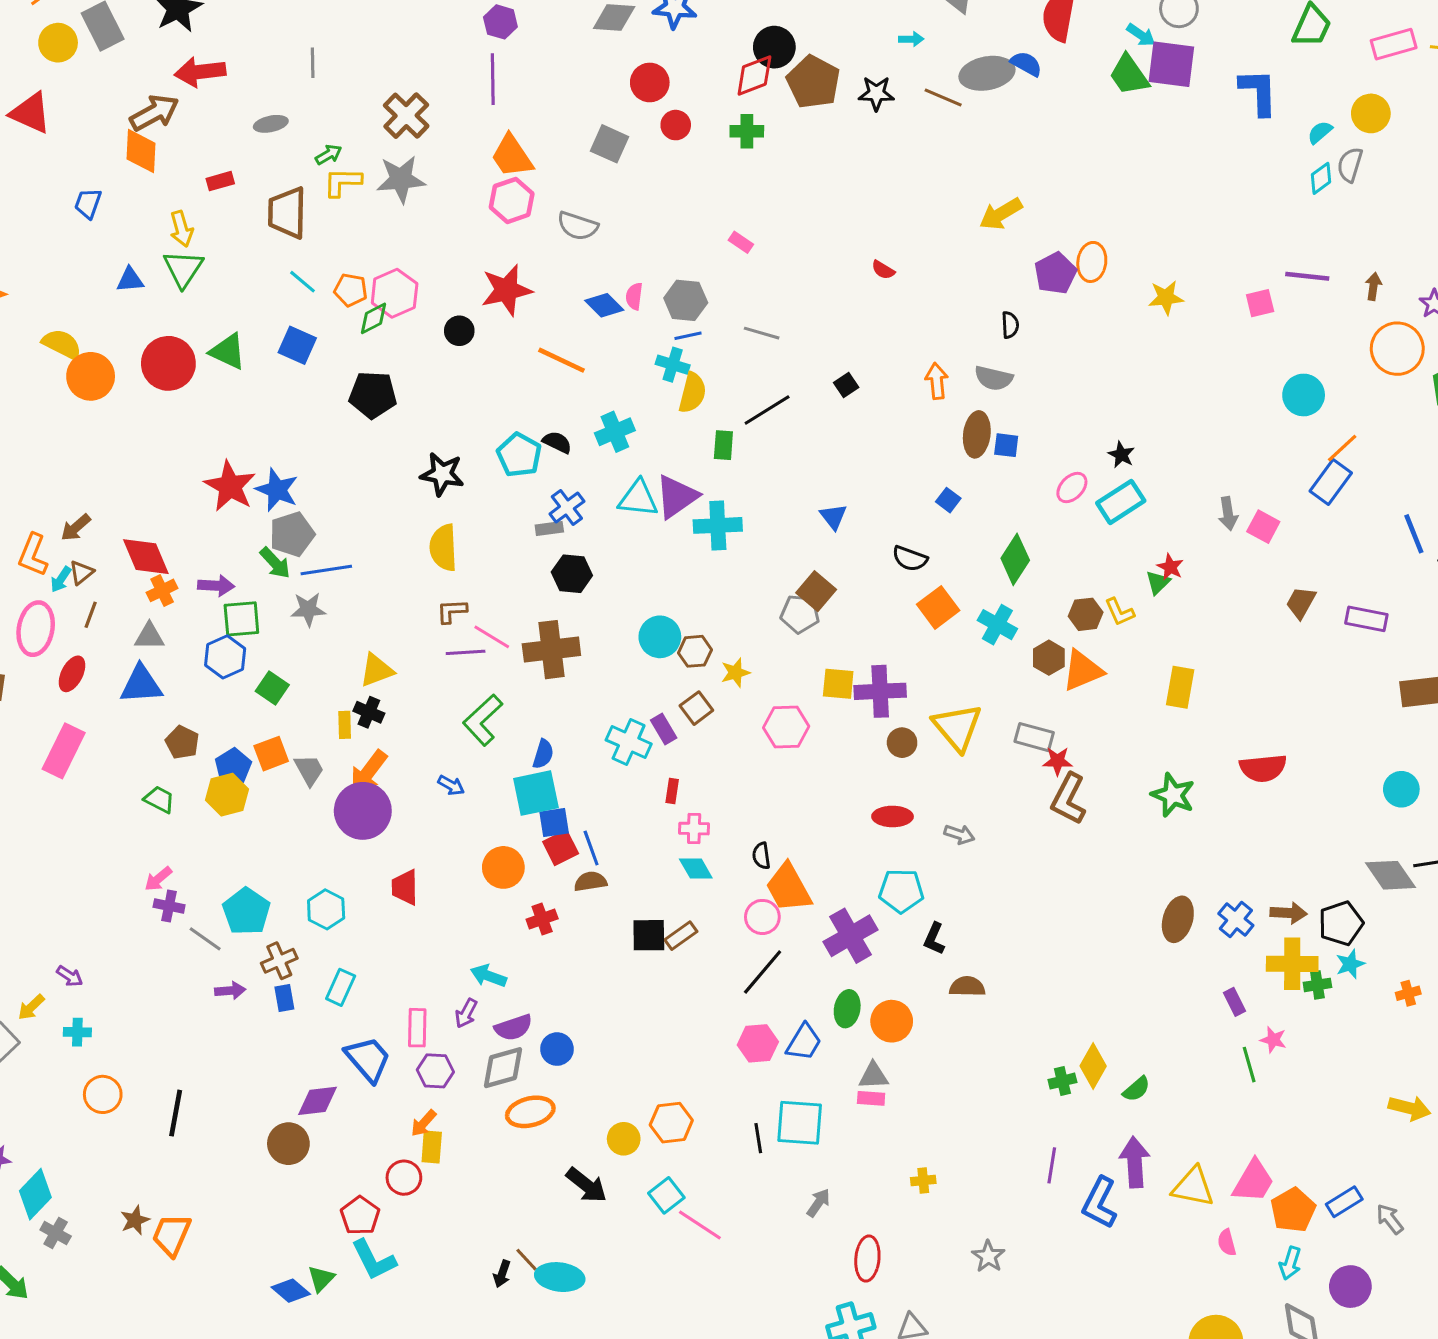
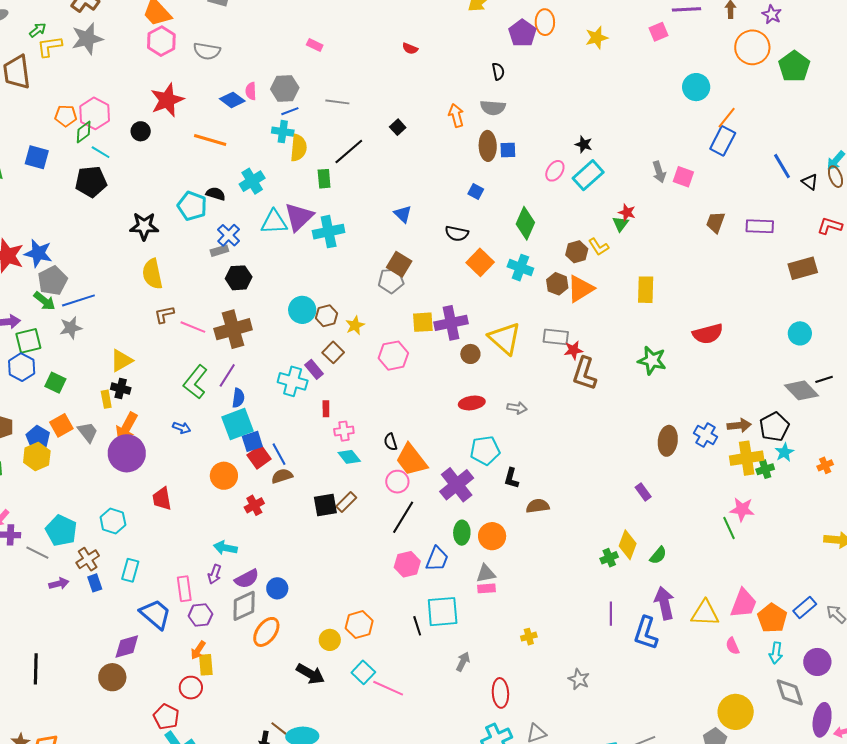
cyan line: (303, 282) -> (101, 152), moved
purple line: (466, 652) -> (227, 375), moved, turned -45
purple rectangle: (1235, 1002) -> (643, 492), moved
pink star: (1273, 1040) -> (742, 509), size x1.4
orange ellipse: (530, 1112) -> (266, 632), turned -32

